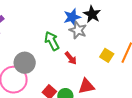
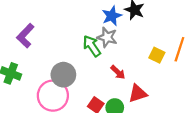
gray star: (78, 30) -> (107, 37), moved
red arrow: (71, 58) -> (118, 72), moved

